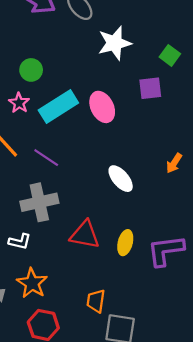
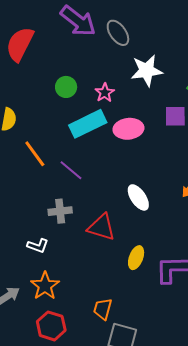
pink star: (19, 103) -> (105, 93), moved
pink ellipse: (102, 107) -> (128, 129), turned -76
gray cross: (39, 202) -> (60, 211), size x0.7
red triangle: (85, 235) -> (101, 227), moved

